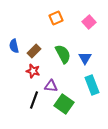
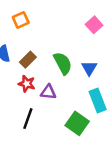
orange square: (56, 18) -> (21, 20), moved
purple triangle: (51, 86) -> (48, 92), moved
green square: (64, 104) -> (77, 123), moved

